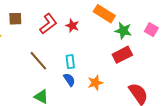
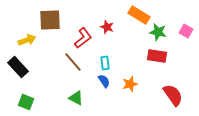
brown square: (15, 19) -> (50, 20), size x1.6
red L-shape: (48, 24) -> (83, 38), moved
red rectangle: (122, 55) -> (157, 56), turned 36

